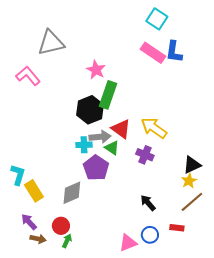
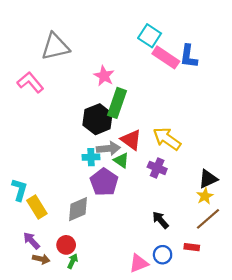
cyan square: (157, 19) -> (150, 36), moved

